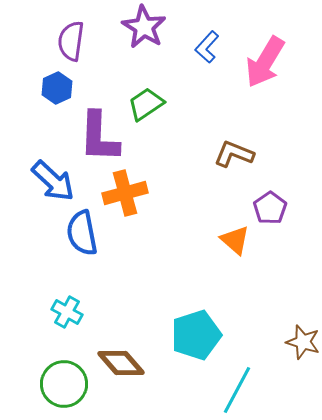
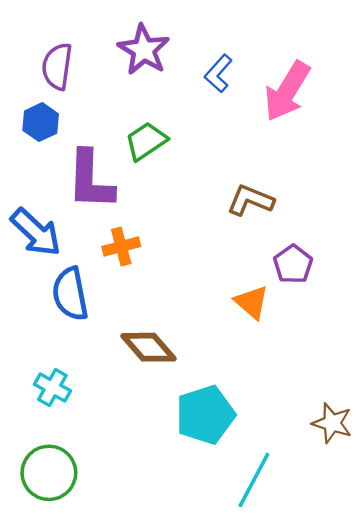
orange cross: (125, 193) -> (121, 246), size x0.7
brown diamond: (121, 363) -> (148, 347), moved

